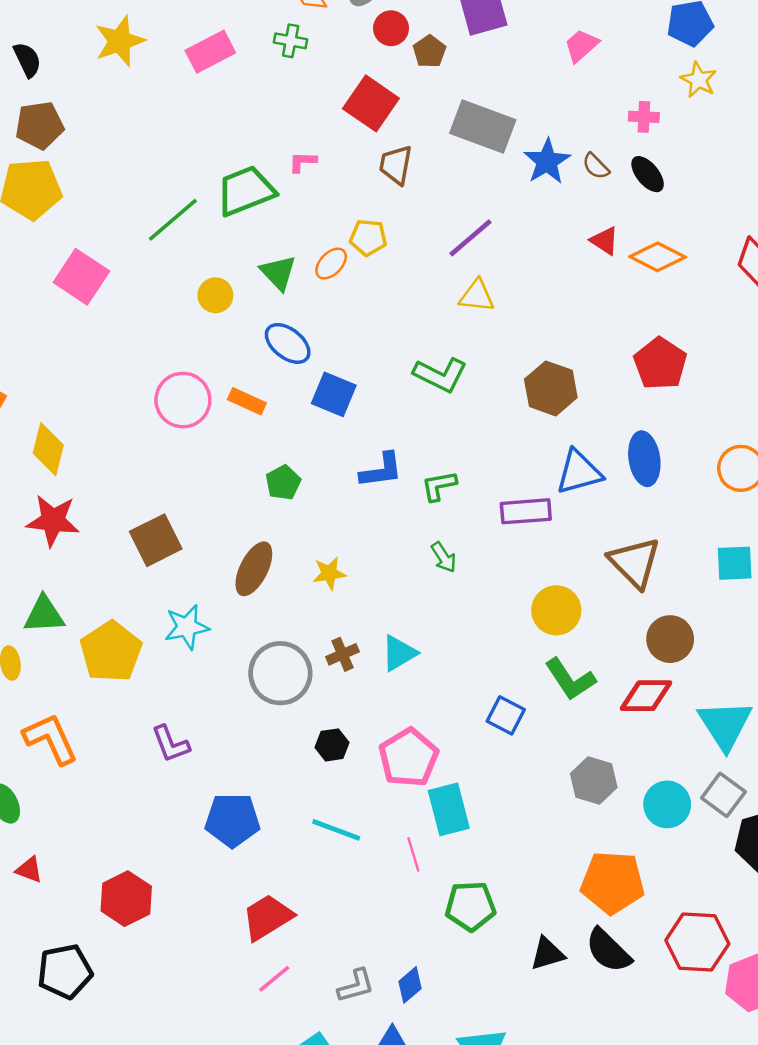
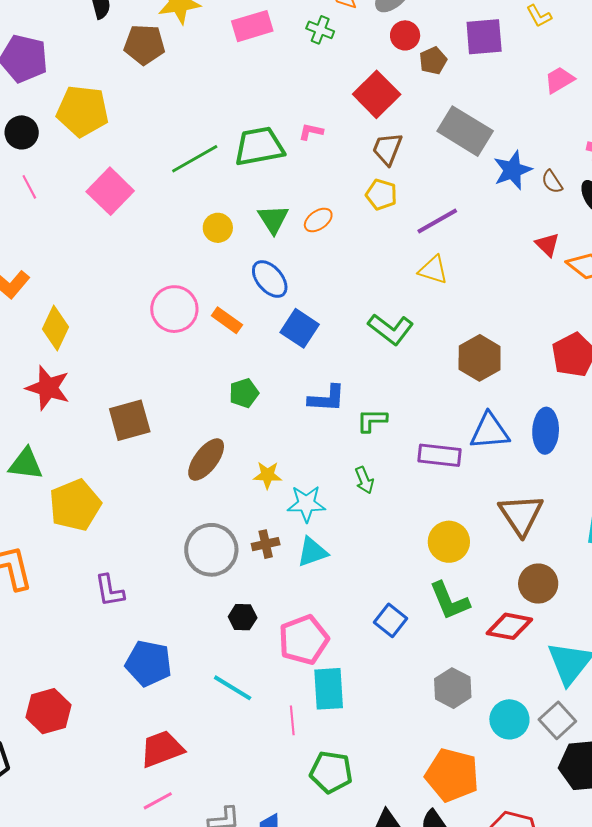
brown pentagon: (40, 125) -> (144, 45), moved
yellow pentagon: (368, 238) -> (381, 195), moved
cyan star: (187, 627) -> (306, 504), moved

